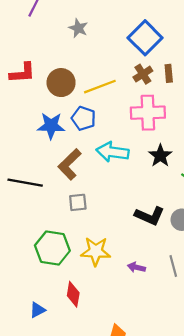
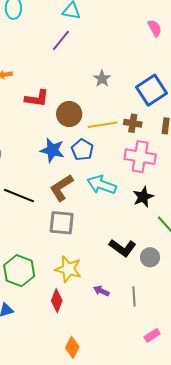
gray star: (78, 28) -> (102, 79), moved
brown cross: (143, 74) -> (133, 123), moved, turned 30
gray square: (78, 202) -> (62, 223), size x1.5
green hexagon: (52, 248) -> (19, 271), moved
red diamond: (73, 294) -> (57, 301), moved

